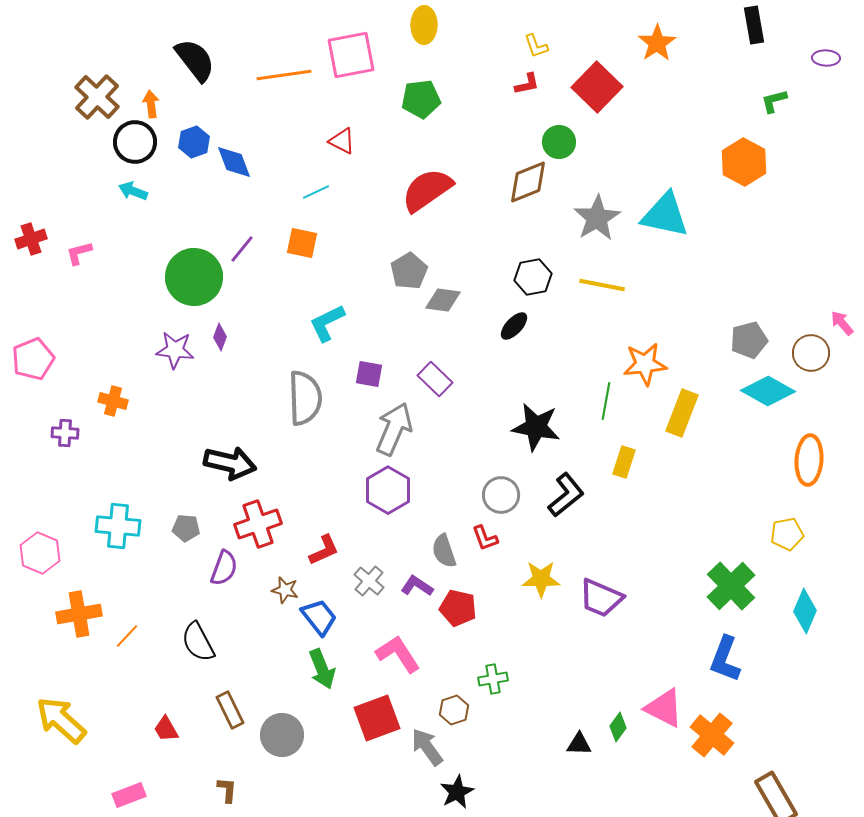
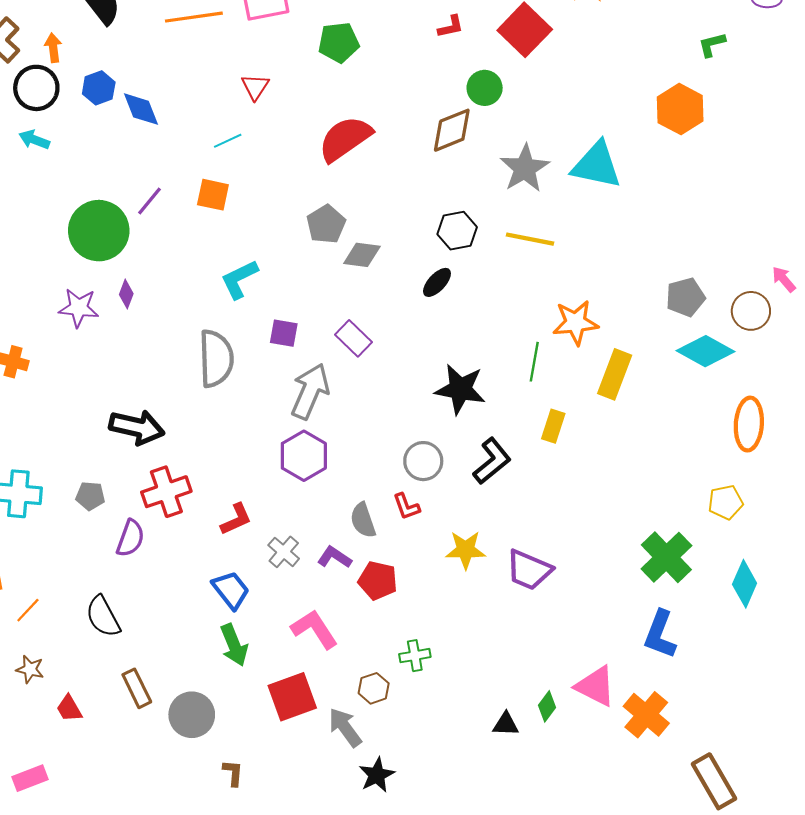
red triangle: (342, 141) -> (255, 87), turned 36
brown star: (285, 590) -> (30, 669), moved
brown L-shape: (227, 790) -> (233, 773), moved

